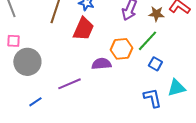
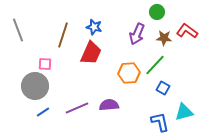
pink square: (13, 41) -> (45, 64), moved
purple semicircle: (101, 64) -> (109, 105), moved
blue line: (35, 102) -> (43, 112), moved

